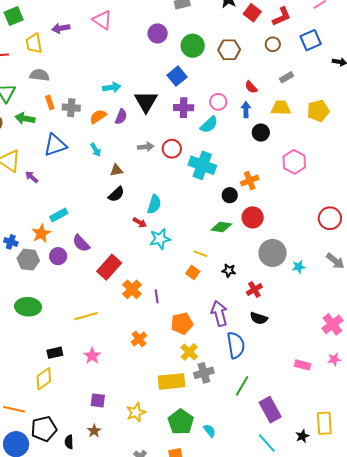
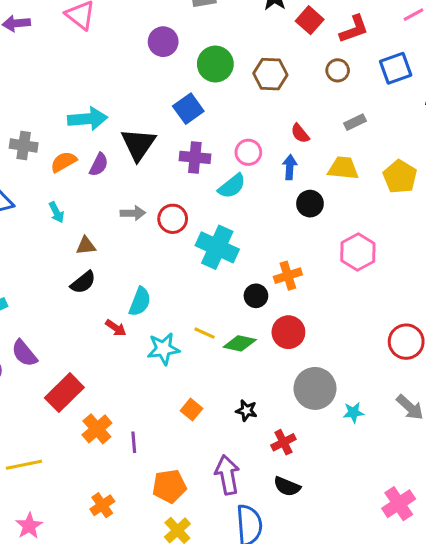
cyan arrow: (112, 87) -> (88, 119), size x1.4
yellow pentagon: (318, 111) -> (400, 177), turned -30
cyan star: (160, 239) -> (163, 349), moved
yellow line: (200, 254) -> (204, 333), moved

